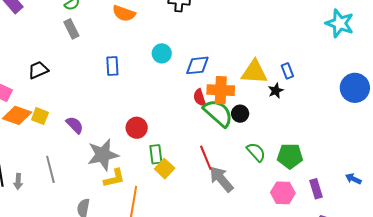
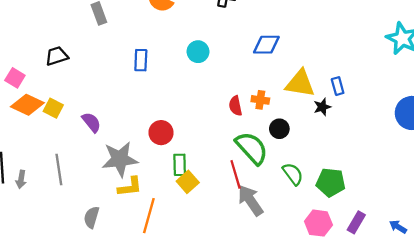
blue diamond: (197, 65) -> (266, 45), moved
orange cross: (221, 90) -> (260, 100), size x0.6
green semicircle: (218, 113) -> (252, 148), moved
blue arrow: (353, 179) -> (398, 227), moved
purple rectangle: (316, 189) -> (356, 222), turned 42

